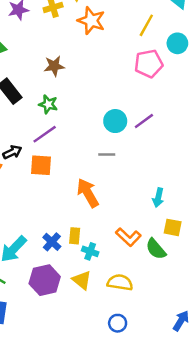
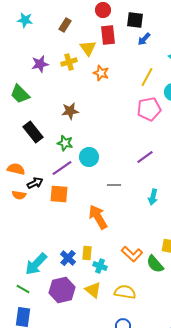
orange star: (91, 21) -> (101, 73), size x0.7
cyan circle: (115, 121) -> (89, 157), moved
cyan arrow: (158, 198) -> (153, 197), moved

